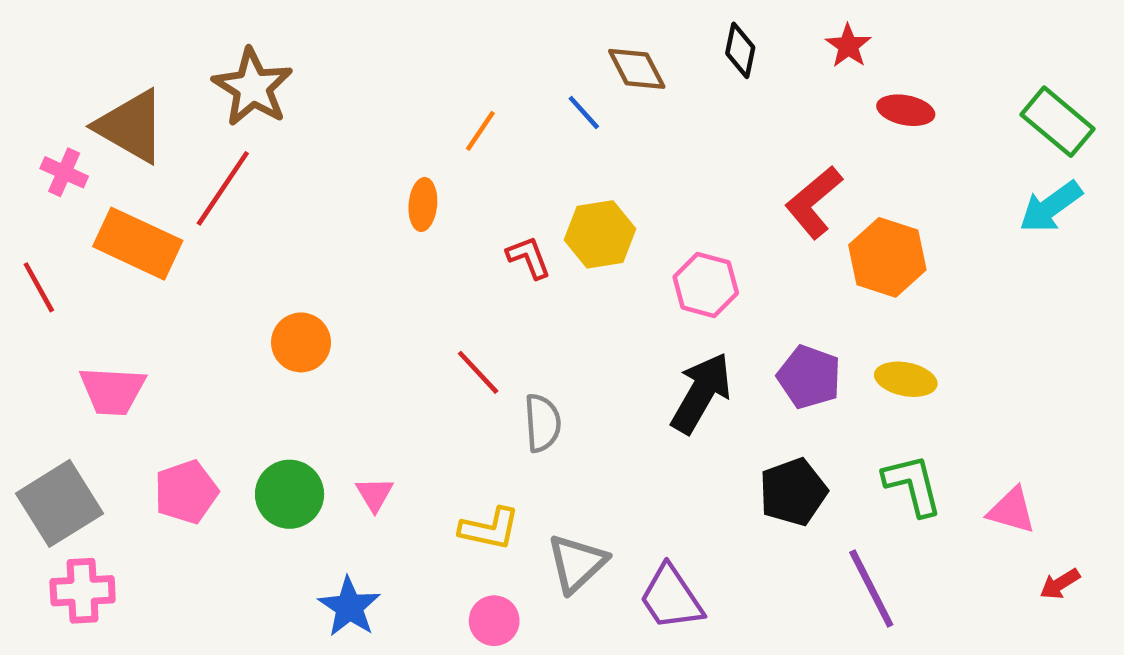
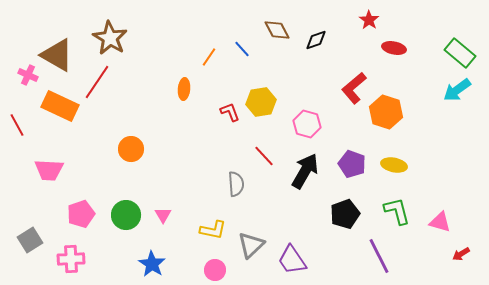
black diamond: (740, 50) -> (316, 40), moved, turned 60
blue line: (584, 112) -> (242, 49), moved
red line: (478, 372) -> (264, 156), moved
gray square: (60, 503) -> (30, 240), moved, size x0.7
pink cross: (83, 591) -> (71, 259), moved

